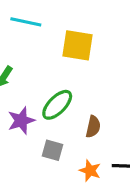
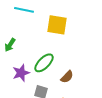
brown semicircle: (93, 127) -> (67, 77), turned 32

